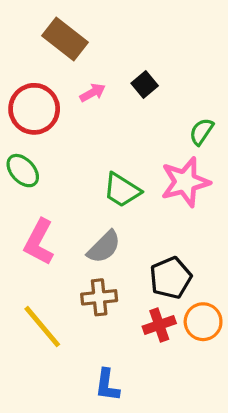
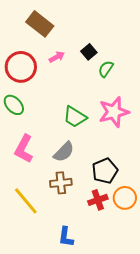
green semicircle: (201, 132) -> (106, 69), moved

